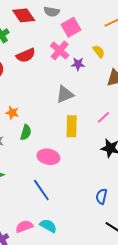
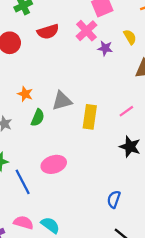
gray triangle: (65, 94) -> (62, 101), moved
pink ellipse: (48, 157) -> (54, 164), moved, turned -35
blue line: (41, 190) -> (23, 182), moved
pink semicircle: (24, 226) -> (23, 223), turned 30

